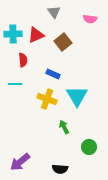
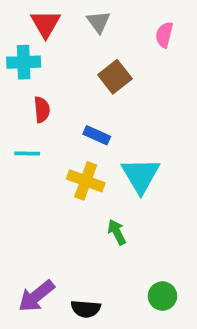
pink semicircle: (90, 19) -> (164, 35), turned 96
red triangle: (36, 35) -> (46, 24), moved, turned -36
green circle: (89, 147) -> (162, 296), moved
black semicircle: (60, 169) -> (86, 309), moved

